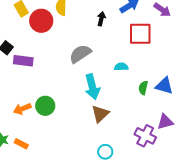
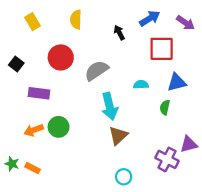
black arrow: (101, 19) -> (119, 33), turned -40
red circle: (41, 21) -> (61, 57), moved
purple rectangle: (23, 61) -> (39, 93), moved
blue triangle: (164, 86) -> (177, 82), moved, turned -30

